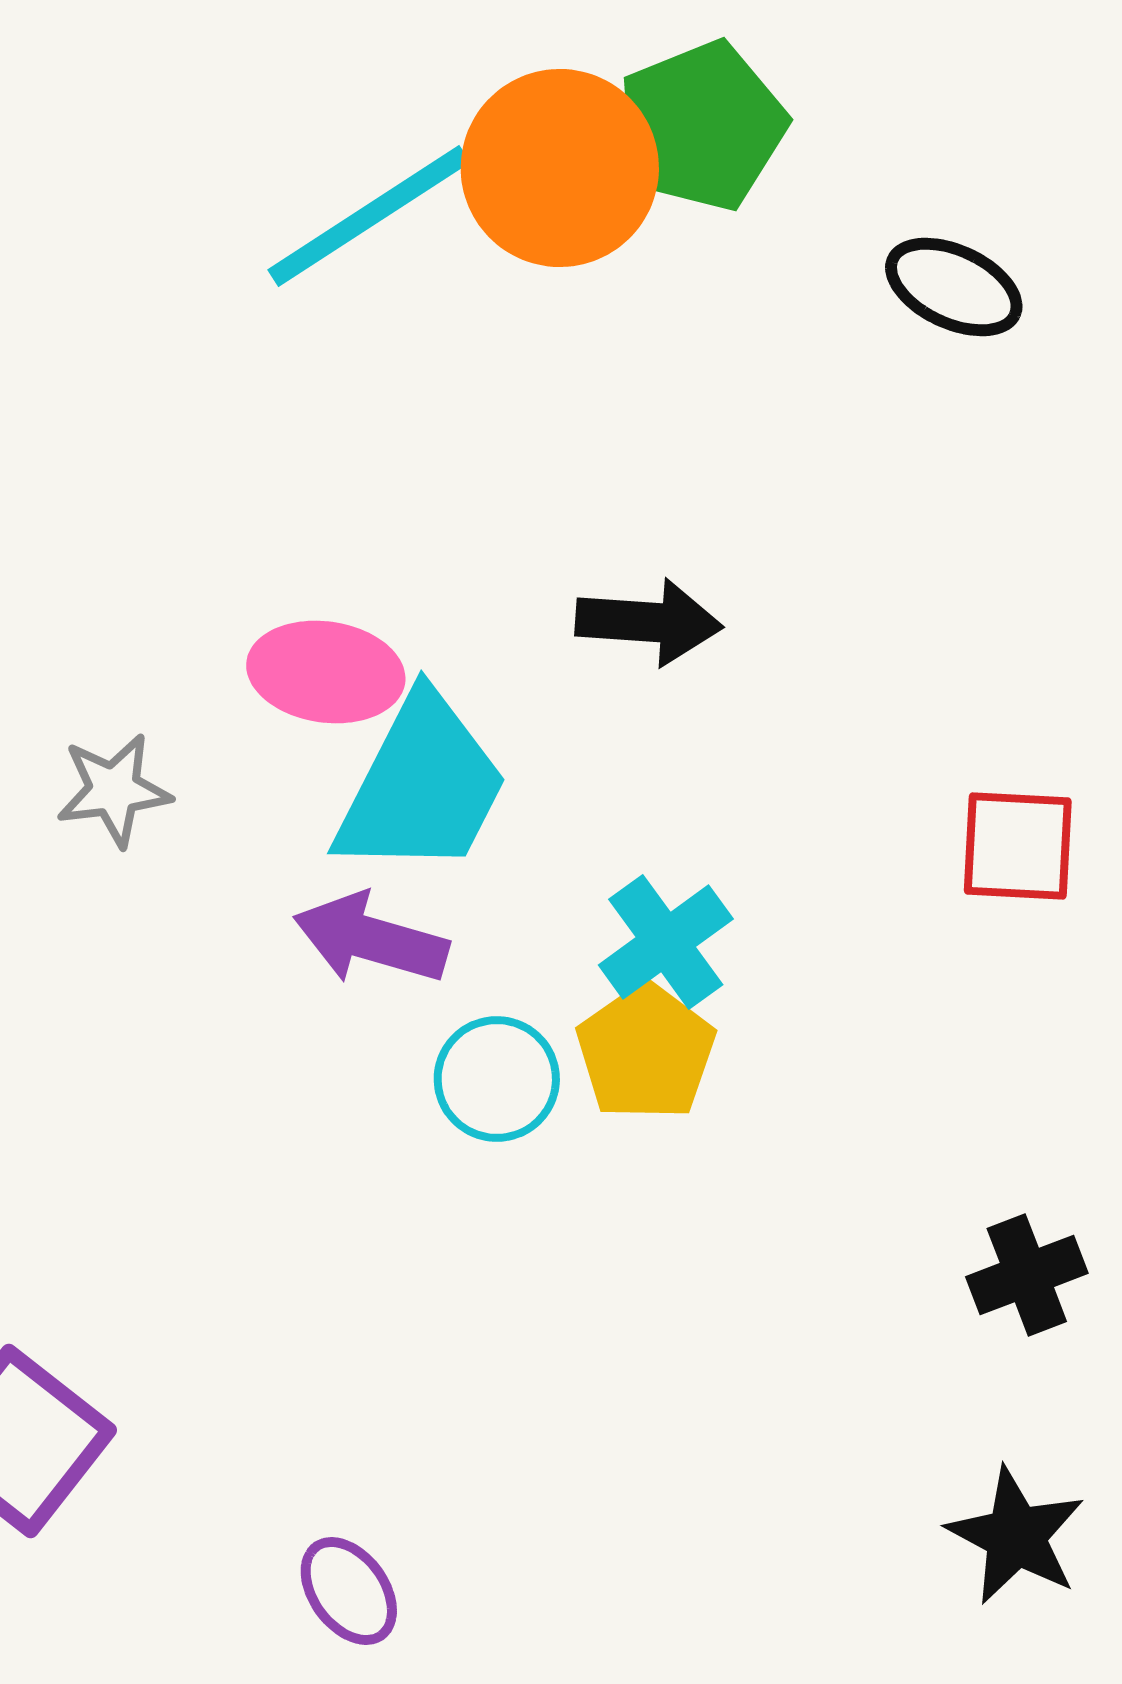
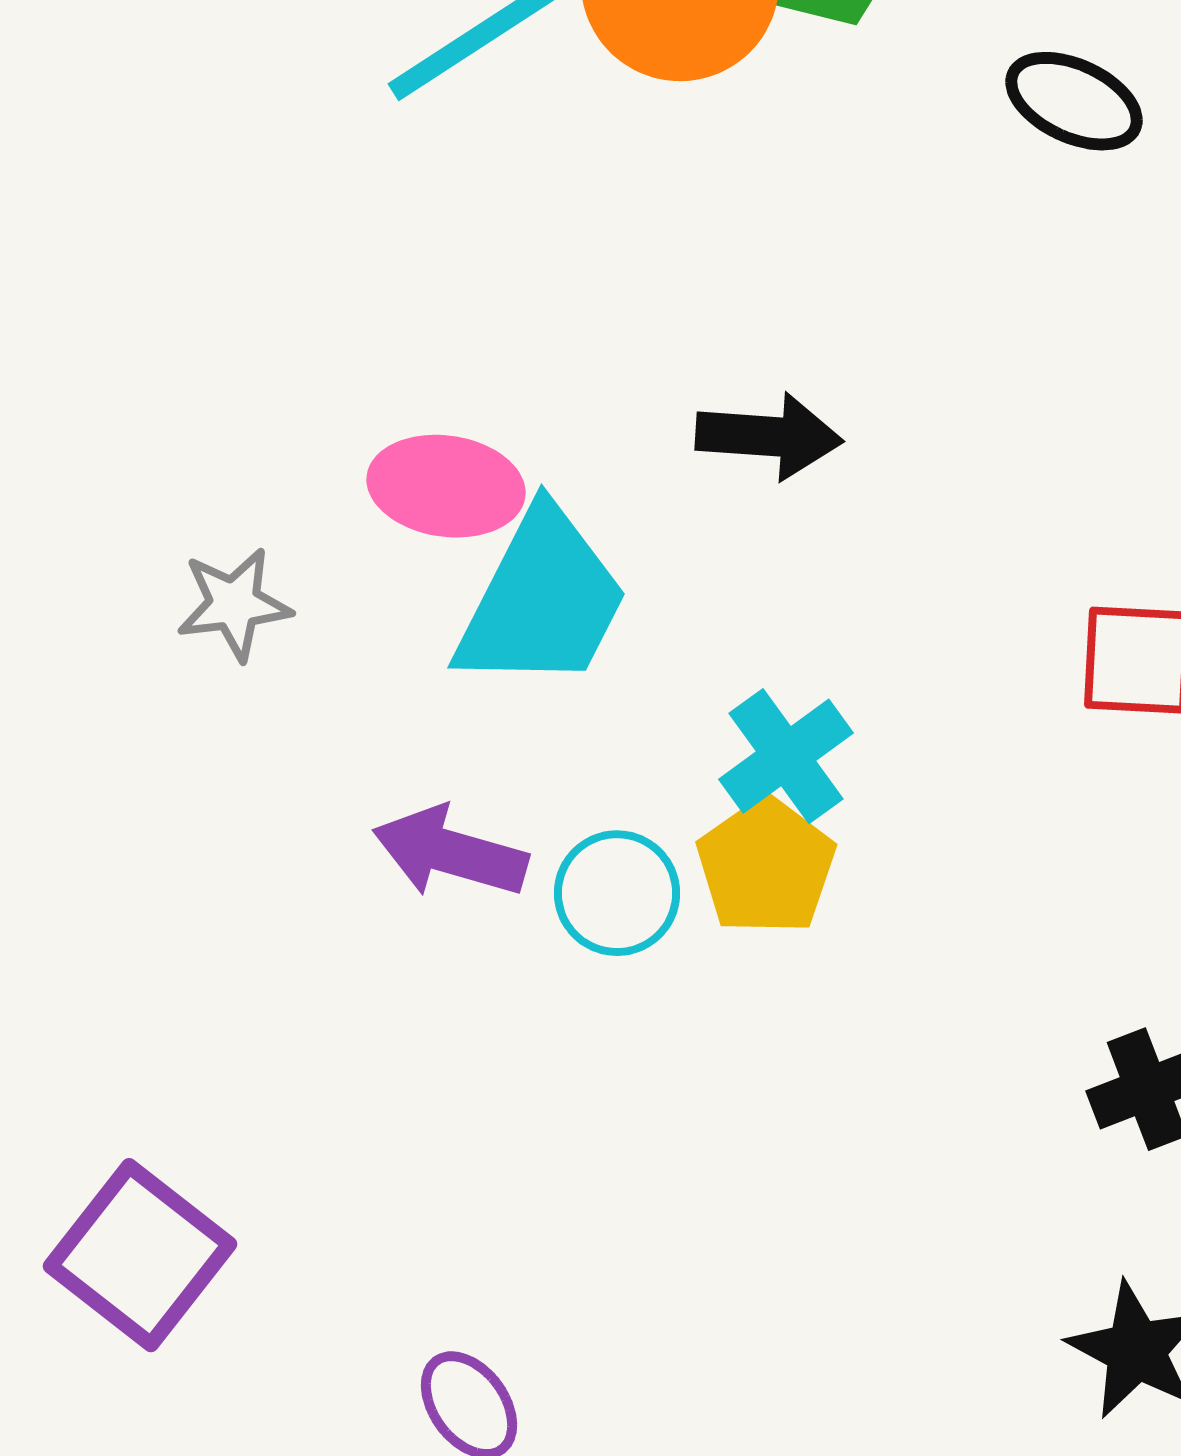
purple arrow: (371, 939) -> (450, 852), moved

